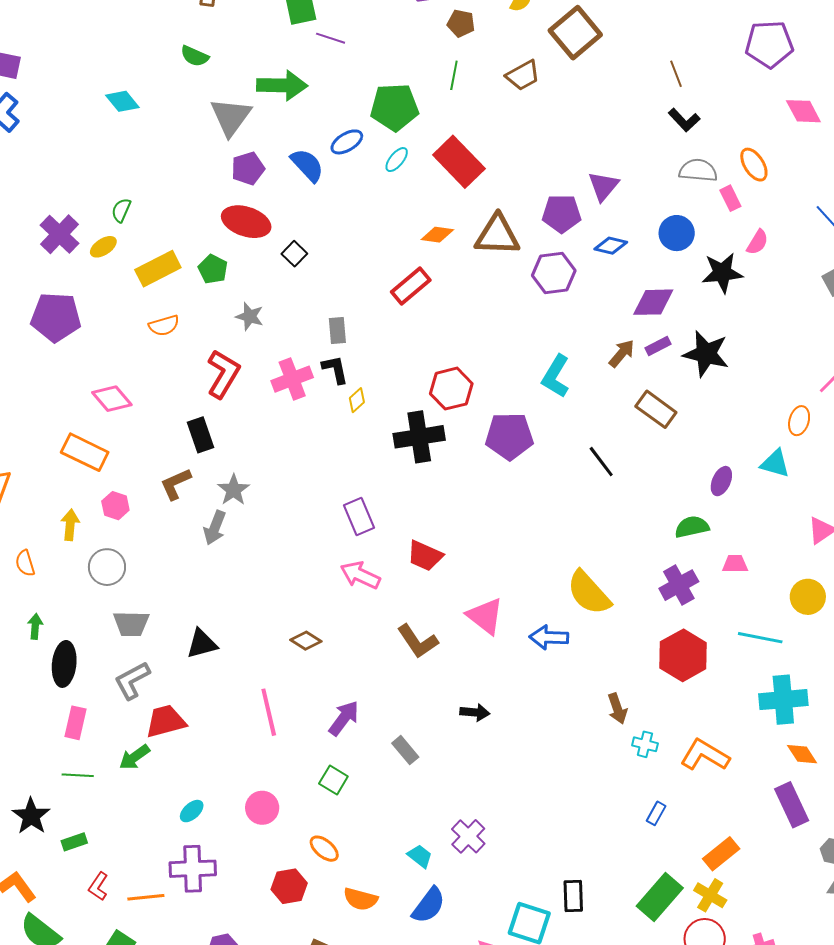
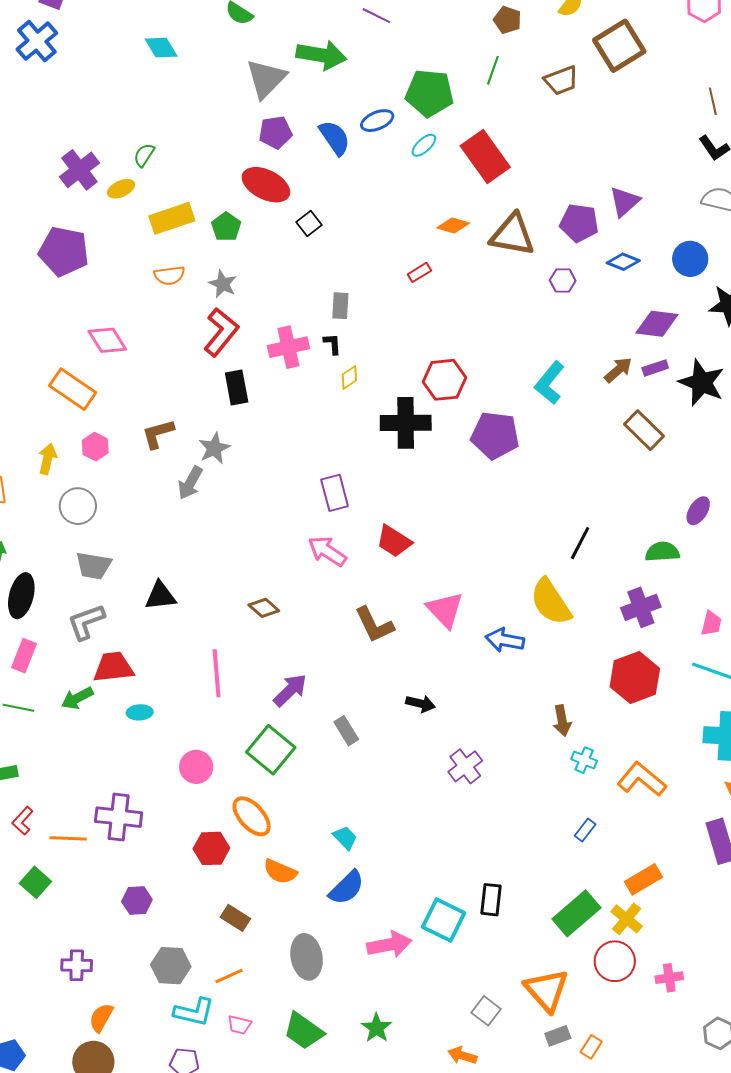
purple hexagon: (554, 273) -> (563, 280), size x0.6
red rectangle: (411, 286) -> (419, 272), size x0.6
gray star: (250, 316) -> (223, 284), moved
black L-shape: (335, 369) -> (332, 344), size x0.7
black rectangle: (200, 435) -> (237, 388), moved
black line: (601, 462) -> (580, 543), moved, turned 56
pink trapezoid: (735, 564) -> (711, 623), moved, turned 96
green square: (333, 780) -> (271, 750), size x1.6
cyan ellipse: (192, 811) -> (140, 712), moved, turned 30
purple cross: (468, 836) -> (465, 766), moved
orange ellipse: (324, 849) -> (252, 816), size x1.4

